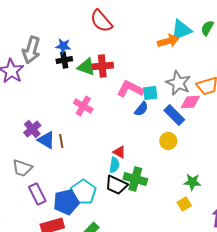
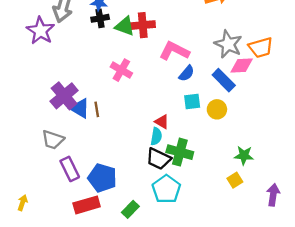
cyan square: (150, 93) -> (192, 101), moved
purple cross: (32, 129) -> (64, 96), size x1.4
cyan pentagon: (83, 192) -> (166, 189), moved
blue pentagon: (66, 202) -> (102, 178), turned 30

